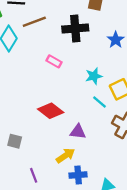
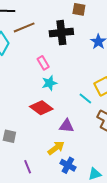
pink rectangle: (54, 61) -> (43, 63), turned 32
cyan star: (94, 76) -> (49, 83), moved
blue cross: (78, 175) -> (68, 165), turned 35

